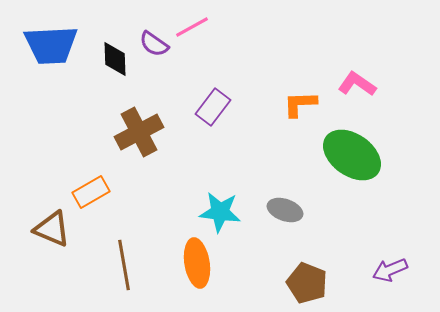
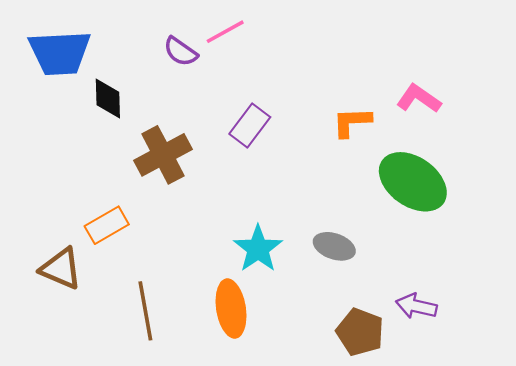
black diamond: (115, 59) -> (108, 99), moved
cyan star: (220, 212) -> (258, 249), turned 30
purple arrow: (390, 270) -> (416, 306), moved, turned 36

